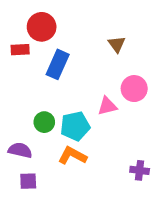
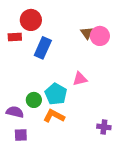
pink circle: (134, 89) -> (100, 36), moved
green circle: (44, 122) -> (34, 100), moved
cyan pentagon: (75, 126) -> (56, 94), turned -30

